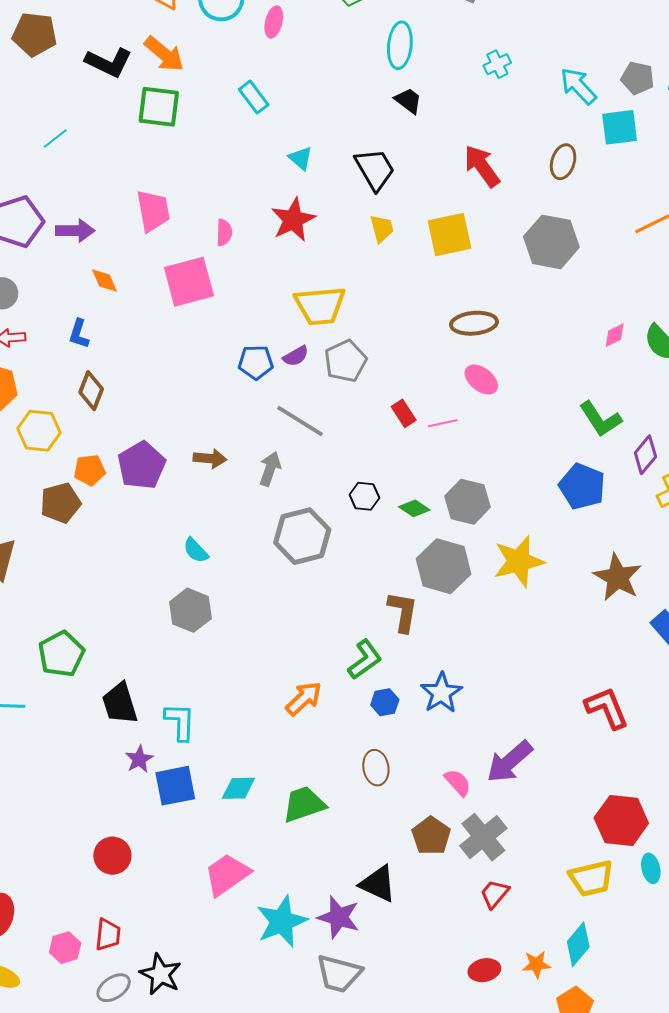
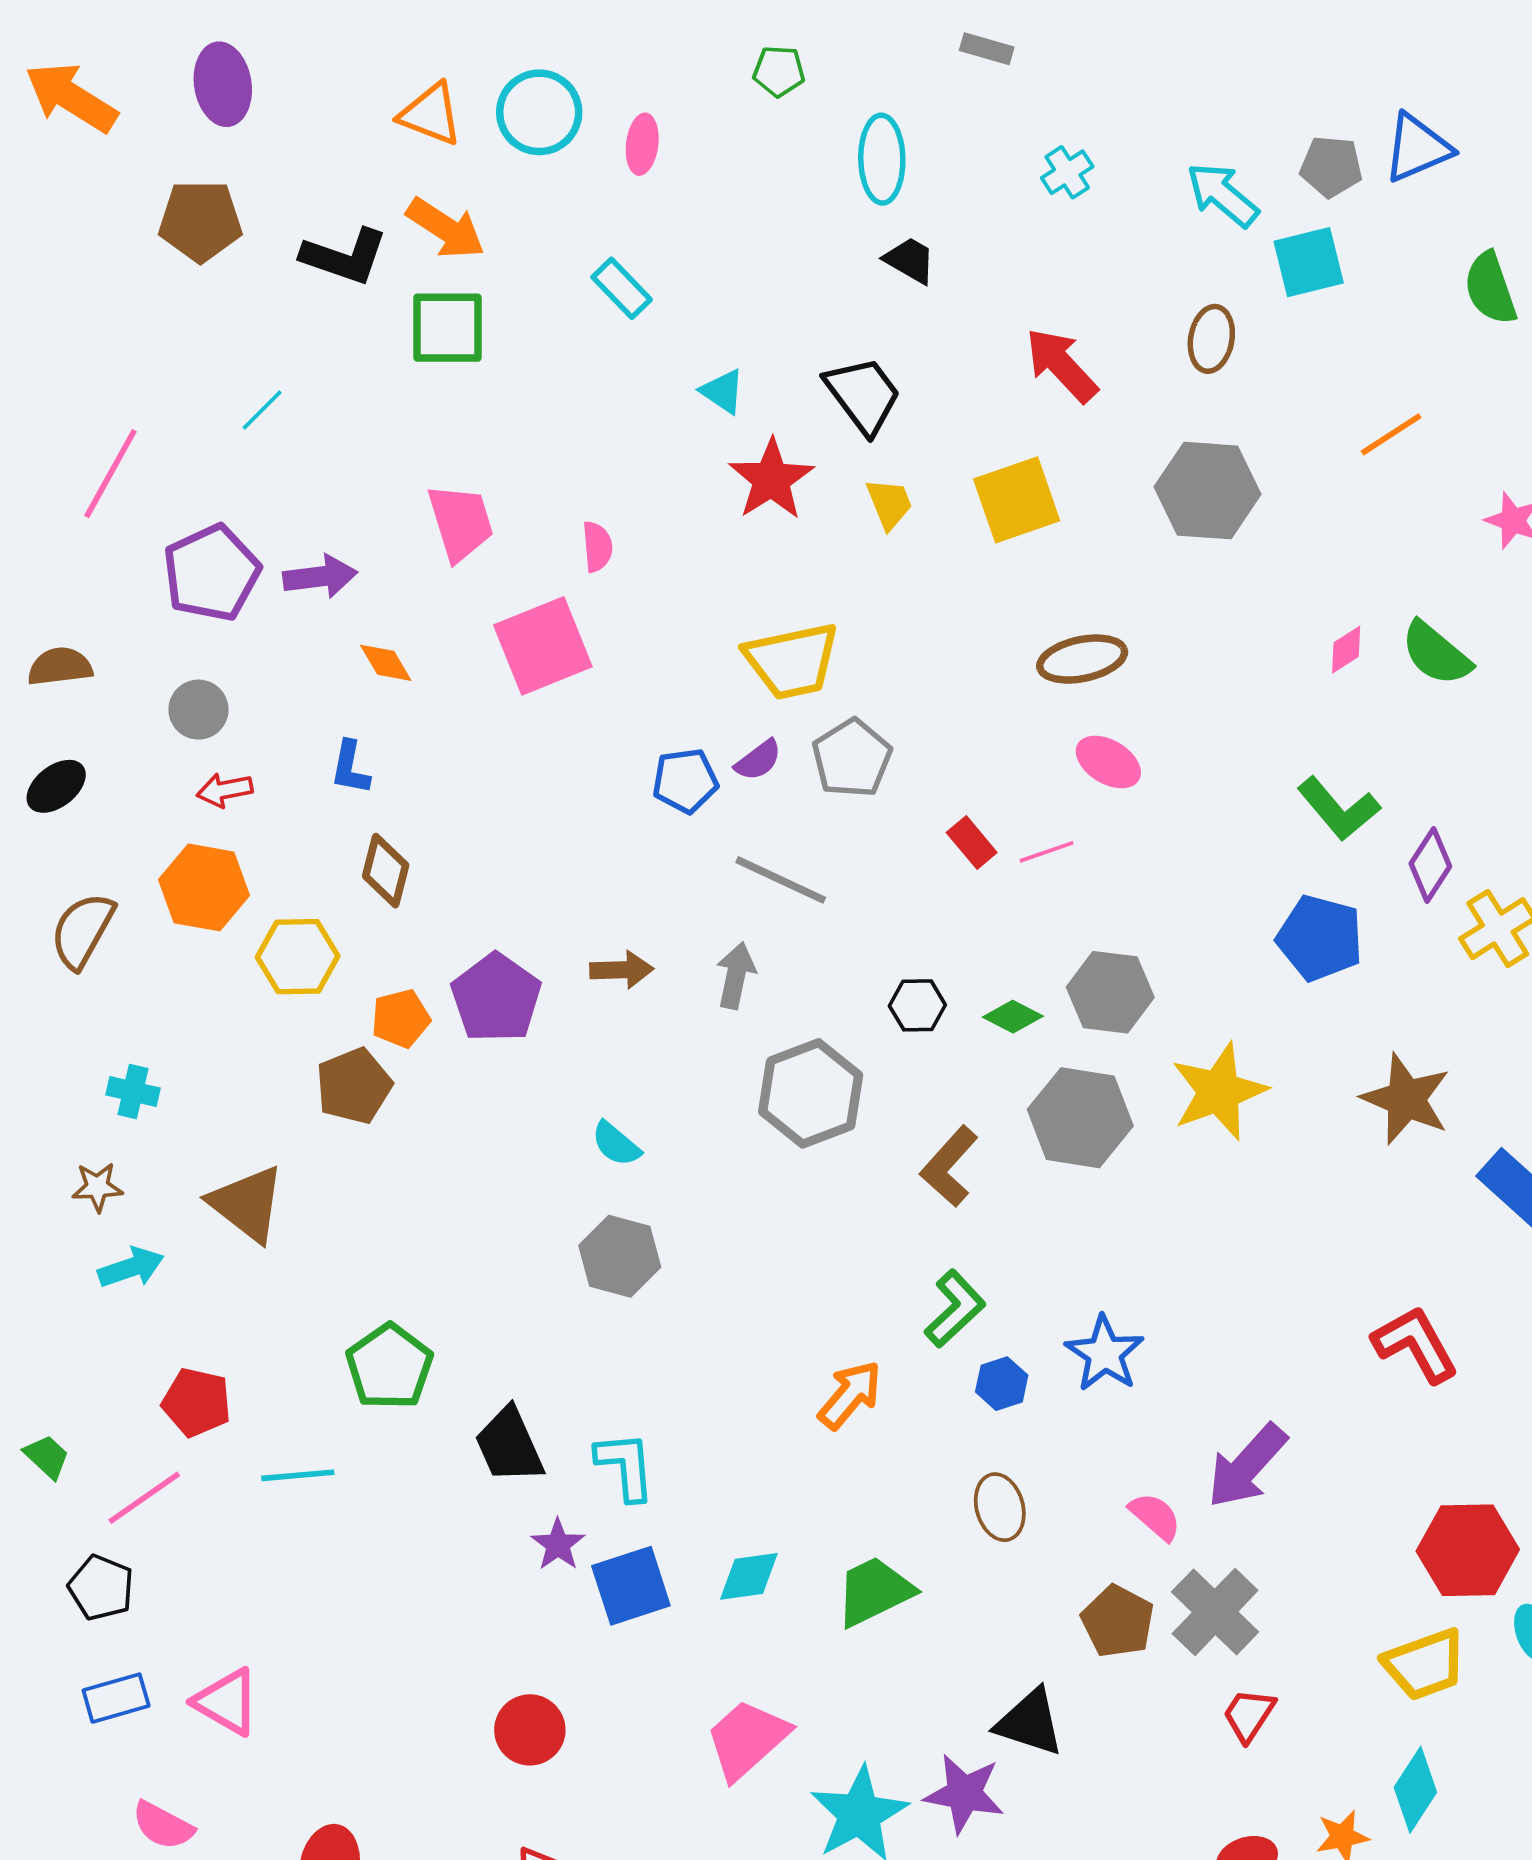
red star: (293, 220) -> (771, 479), moved
brown L-shape: (403, 612) -> (949, 1166), moved, turned -141

